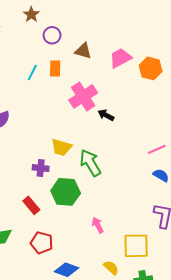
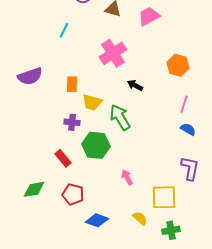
orange rectangle: (55, 68) -> (72, 84), moved
orange hexagon: (151, 68) -> (178, 65), moved
black arrow: (106, 115) -> (135, 85), moved
pink line: (157, 149) -> (184, 104), turned -48

